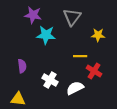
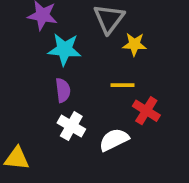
yellow star: (98, 35) -> (134, 44), moved
purple semicircle: (22, 66) -> (63, 90), moved

